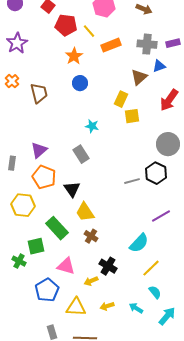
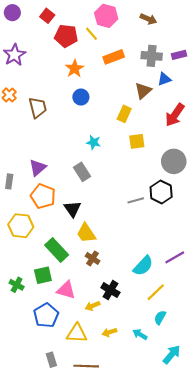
yellow line: (89, 31) -> (91, 34), moved
yellow square: (132, 116) -> (137, 141), moved
purple line: (161, 216) -> (175, 257), moved
green square: (36, 246) -> (43, 275), moved
cyan semicircle: (155, 292) -> (160, 317), turned -112
cyan arrow: (167, 316) -> (172, 354), moved

